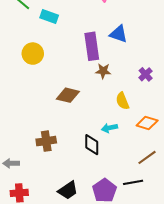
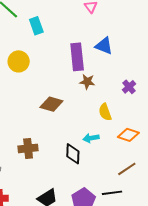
cyan rectangle: (49, 17) -> (36, 26), turned 48

